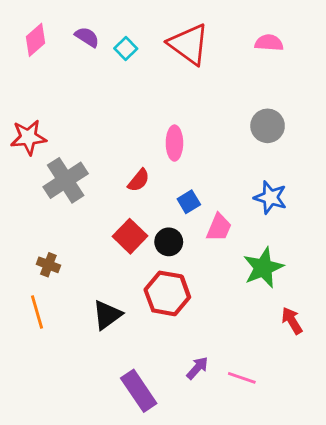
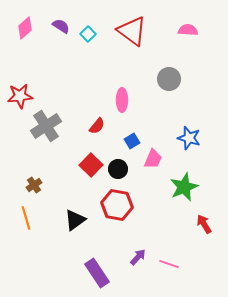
gray circle: (268, 126) -> (169, 79), moved
brown cross: (48, 265) -> (34, 185), turned 35

